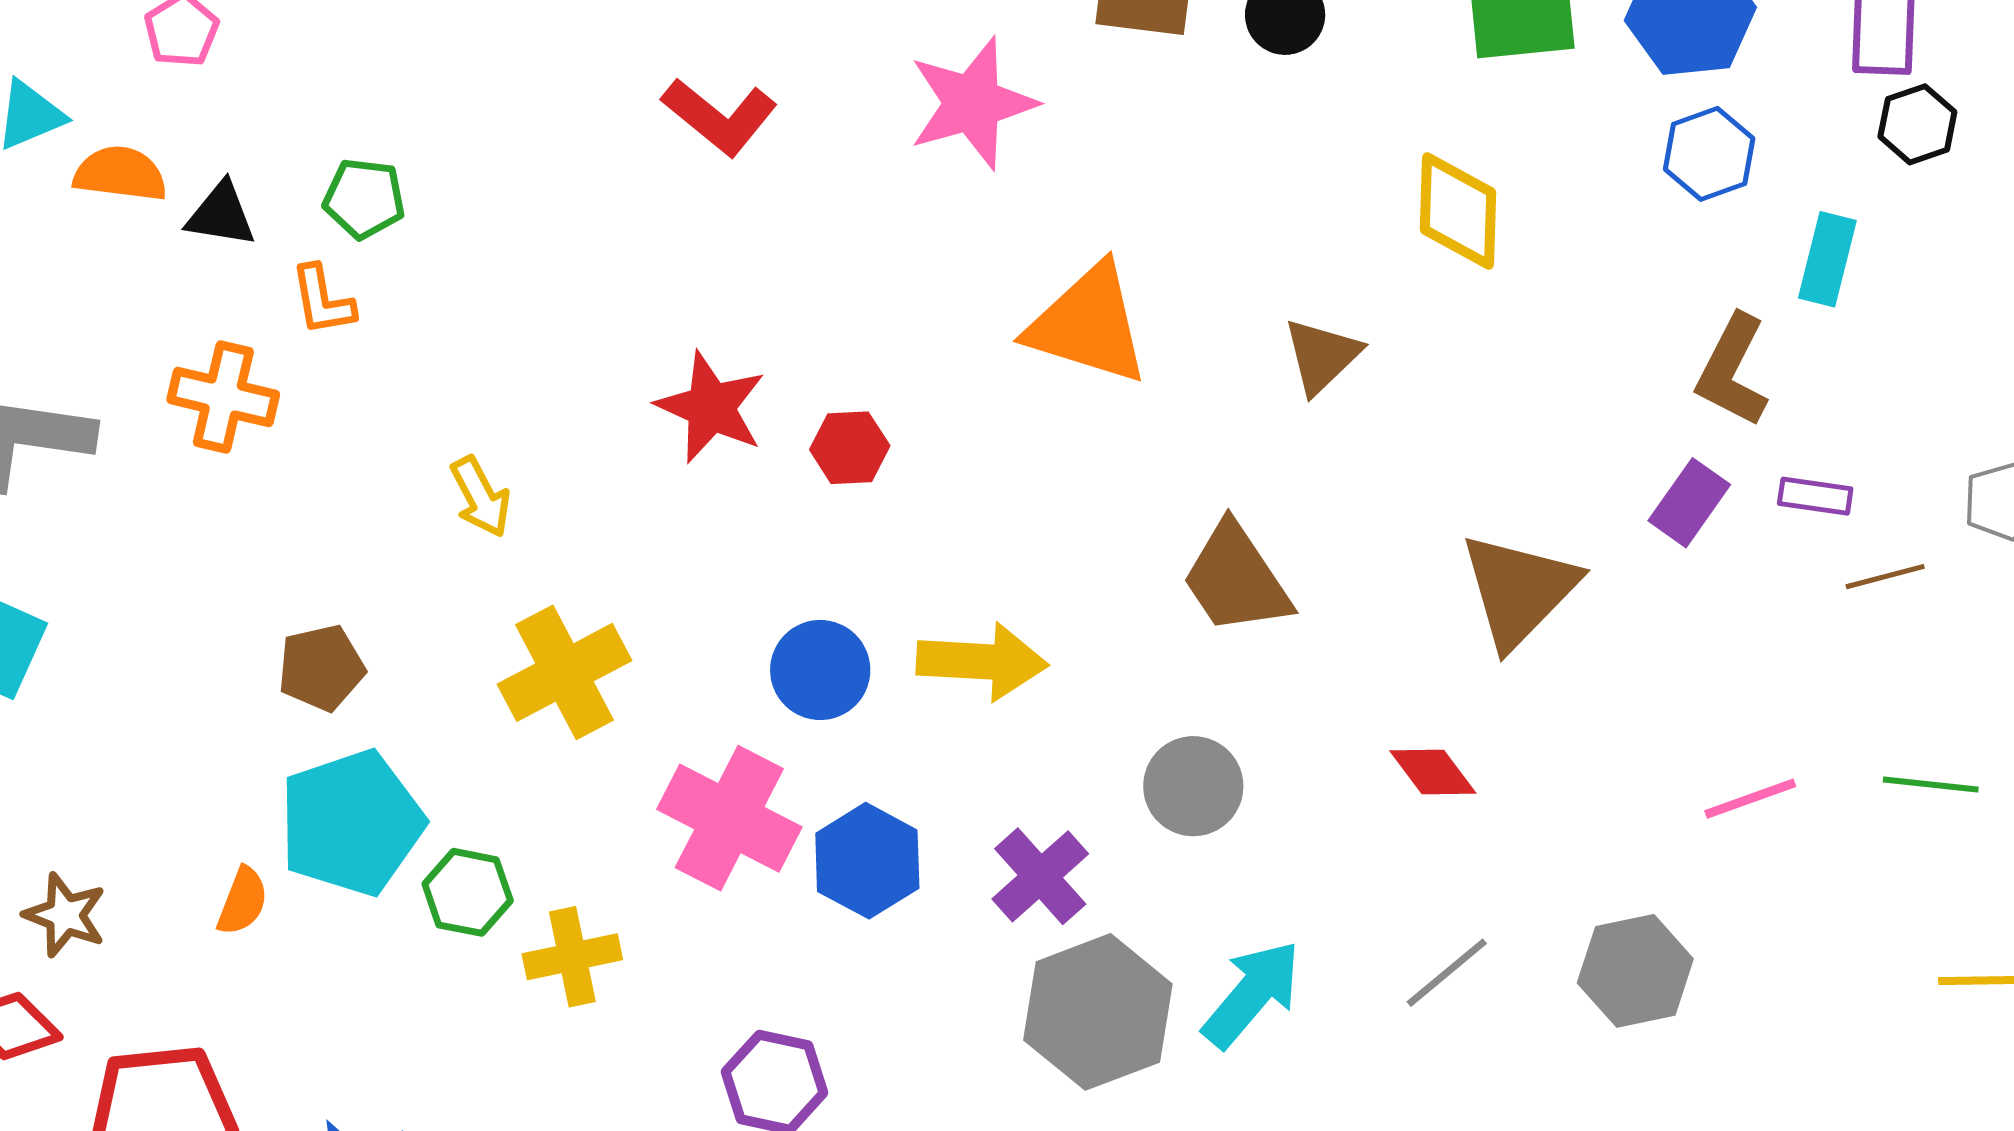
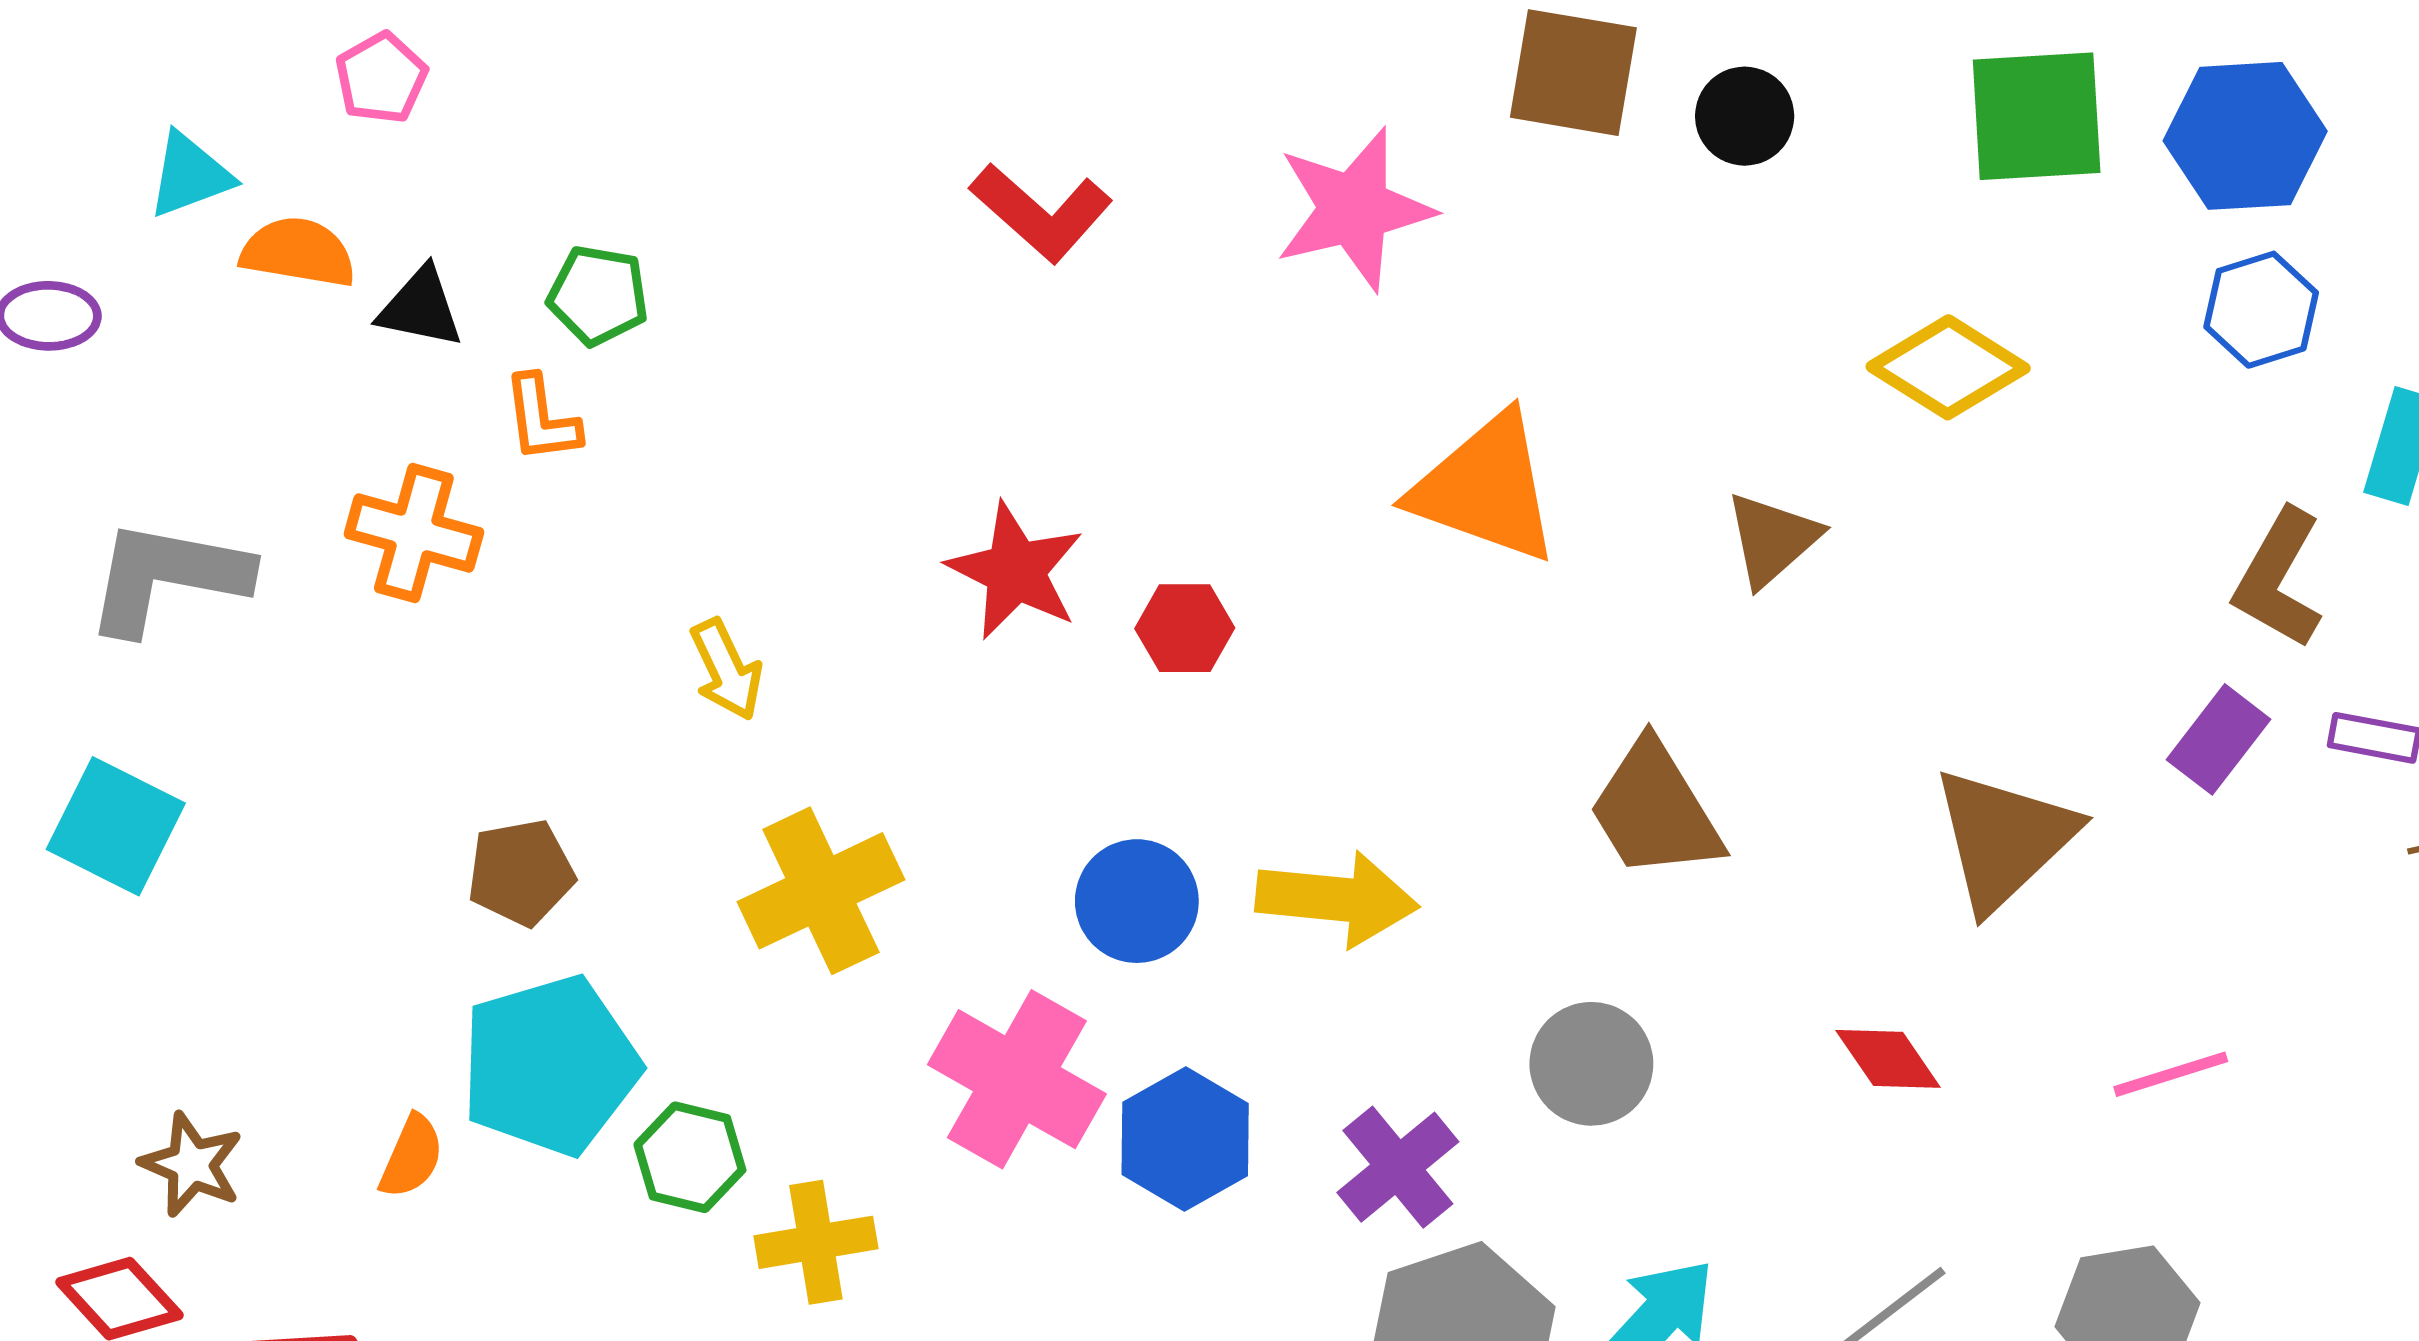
yellow diamond: (1458, 211) -> (1948, 367), turned -62
pink line: (1750, 799) -> (2171, 1074), moved

